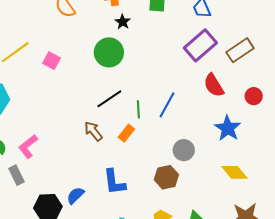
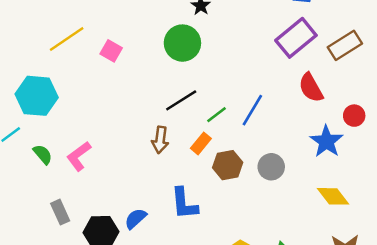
red circle: (254, 96) -> (354, 116), moved
green line: (138, 109) -> (217, 115), turned 54
brown arrow: (93, 131) -> (160, 140), turned -135
gray rectangle: (16, 175) -> (60, 212), moved
brown hexagon: (166, 177) -> (228, 165), moved

